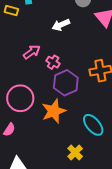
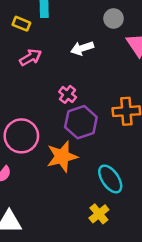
pink arrow: (32, 52) -> (31, 57), moved
yellow cross: (75, 152) -> (99, 214), moved

